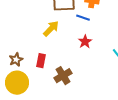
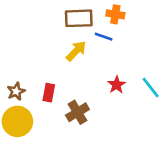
yellow arrow: (51, 29) -> (76, 51), moved
red star: (85, 42) -> (117, 85), moved

